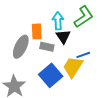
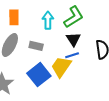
orange rectangle: (37, 31) -> (14, 17), moved
black triangle: (63, 37) -> (73, 39), moved

